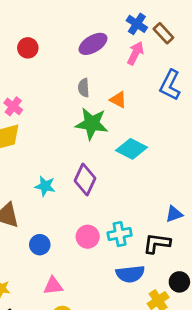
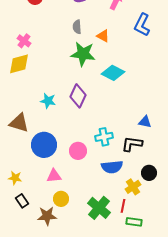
blue triangle: (174, 214) -> (145, 122), turned 32
pink circle: (88, 237) -> (78, 151), moved
blue circle: (40, 245) -> (44, 145), size x1.6

